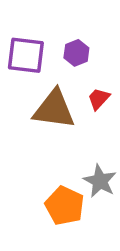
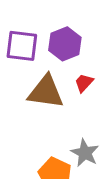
purple hexagon: (76, 53) -> (65, 44), size x1.5

